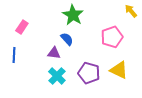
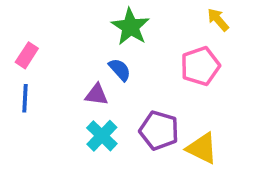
yellow arrow: (131, 11) -> (218, 20), moved
pink rectangle: (22, 27) -> (27, 55), moved
yellow triangle: (119, 70) -> (202, 148), moved

